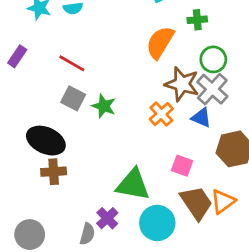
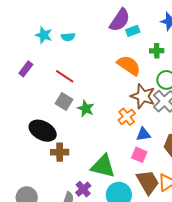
orange semicircle: (160, 42) -> (129, 65), turned 90
blue triangle: (201, 118) -> (143, 134), moved, turned -35
brown cross: (54, 172) -> (60, 152), moved

